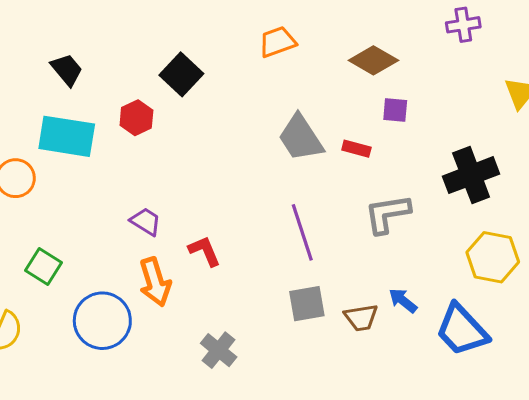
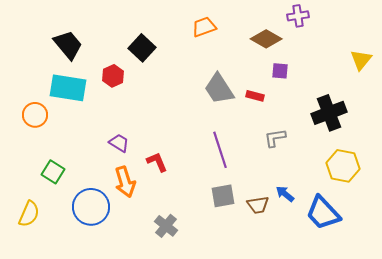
purple cross: (463, 25) -> (298, 16), moved
black trapezoid: (67, 70) -> (68, 45), size x1.4
gray L-shape: (387, 214) -> (275, 138), size x0.7

